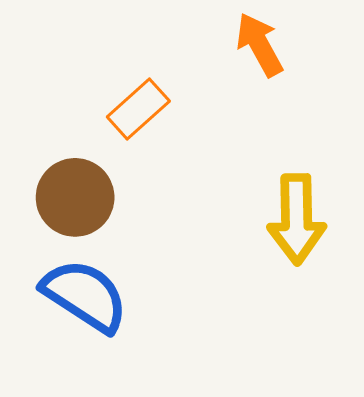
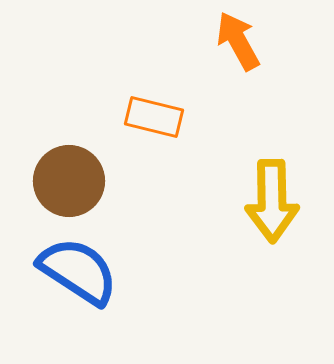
orange rectangle: (138, 109) -> (154, 117), moved, turned 56

